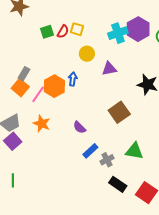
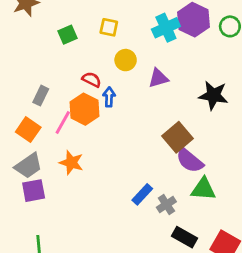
red semicircle: (63, 32) -> (92, 80), moved, turned -88
orange square: (20, 88) -> (28, 130), moved
purple semicircle: (79, 127) -> (190, 160), moved, size x1.5
purple square: (13, 141) -> (34, 191), turned 36

